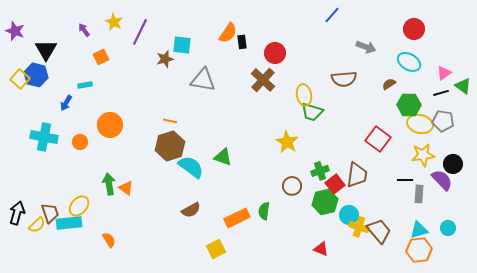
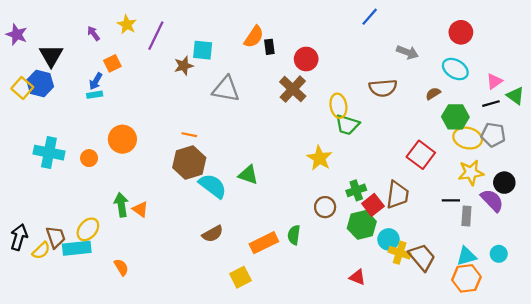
blue arrow: (66, 103) -> (96, 81), moved

